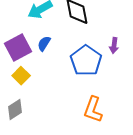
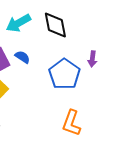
blue semicircle: (44, 44) -> (22, 57), turned 91

